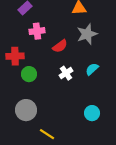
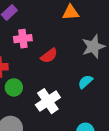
gray star: (87, 34) -> (93, 47), moved
white cross: (66, 73) -> (48, 101), moved, size x1.5

